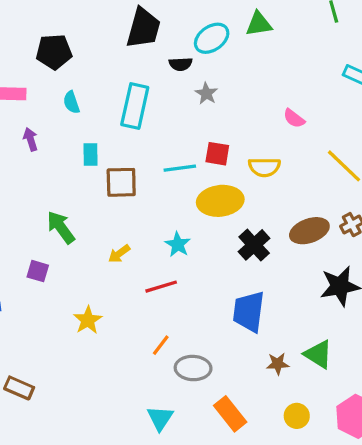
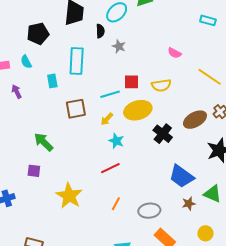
black pentagon: (54, 52) -> (38, 34), moved
black semicircle: (181, 64) -> (100, 31), turned -80
cyan semicircle: (71, 102) -> (26, 62), moved
cyan rectangle: (91, 154) -> (52, 81), moved
yellow arrow: (119, 254) -> (107, 119), moved
blue trapezoid: (249, 312) -> (181, 176), moved, turned -52
yellow star: (88, 320) -> (69, 196), size x1.5
gray ellipse: (193, 368) -> (149, 211), moved

